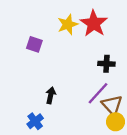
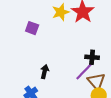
black cross: (106, 64) -> (92, 57), moved

